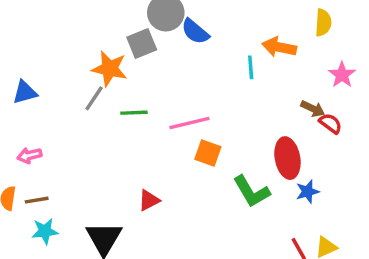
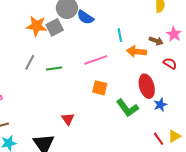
orange arrow: (279, 47) -> (137, 52), moved
orange star: (110, 69) -> (37, 26), moved
brown arrow: (313, 109) -> (156, 41), moved
pink line: (189, 123) -> (96, 60), moved
red triangle: (149, 200) -> (68, 119), turned -32

